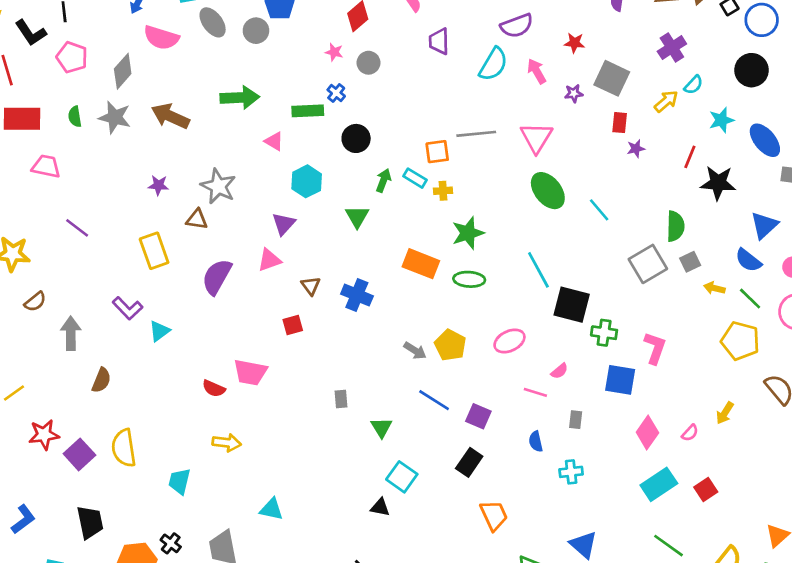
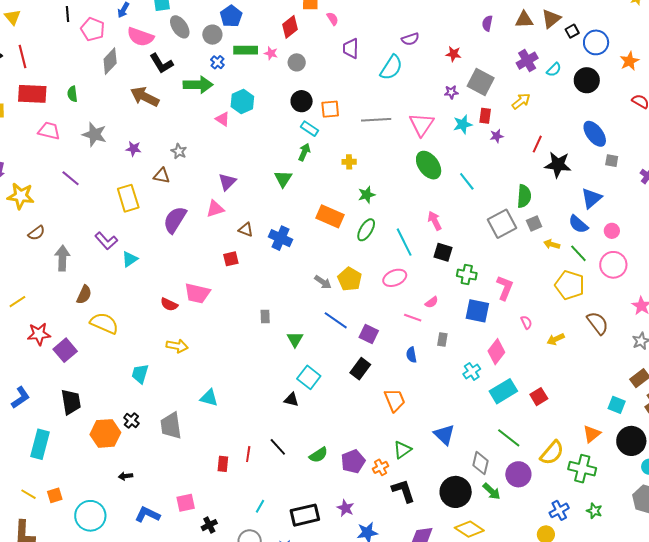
purple semicircle: (517, 26) -> (410, 39), size x0.7
black L-shape: (31, 33) -> (161, 63), moved
pink pentagon: (72, 57) -> (93, 29), moved
pink arrow: (537, 71) -> (435, 221), moved
cyan semicircle: (693, 85) -> (554, 70), moved
blue cross: (336, 93) -> (217, 62), moved
green rectangle: (308, 111) -> (246, 50), moved
gray star: (115, 117) -> (94, 134), moved
cyan star: (721, 120) -> (463, 124), moved
black circle: (356, 138) -> (302, 101), moved
orange square: (437, 152) -> (330, 109), moved
cyan rectangle: (415, 178) -> (310, 129), moved
cyan hexagon: (307, 181) -> (242, 102), moved
gray star: (218, 186) -> (179, 151), size x0.6
green star: (468, 233) -> (367, 195), size x0.7
cyan line: (538, 270) -> (404, 242), moved
green ellipse: (469, 279) -> (366, 230), turned -65
brown triangle: (311, 286) -> (246, 230), turned -35
black square: (572, 305) -> (443, 252), size x0.7
yellow arrow: (725, 413) -> (556, 339), turned 30
pink semicircle: (690, 433) -> (526, 322), moved, turned -72
yellow semicircle: (124, 448) -> (104, 323), moved, turned 120
cyan cross: (571, 472) -> (472, 371), moved, turned -30
orange trapezoid: (494, 515) -> (395, 400), moved

